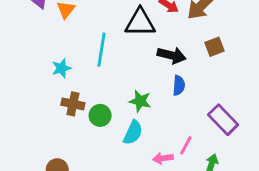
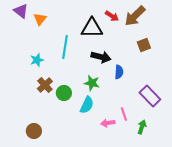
black arrow: (172, 55) -> (101, 57), moved
brown cross: (73, 104) -> (45, 85), turned 35
pink line: (186, 145) -> (124, 114), turned -48

